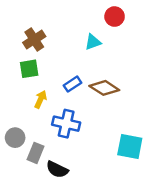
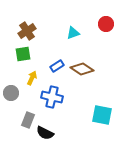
red circle: (115, 17) -> (106, 24), moved
gray circle: (15, 138) -> (11, 93), moved

